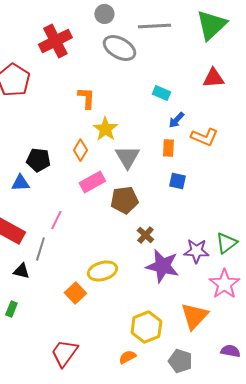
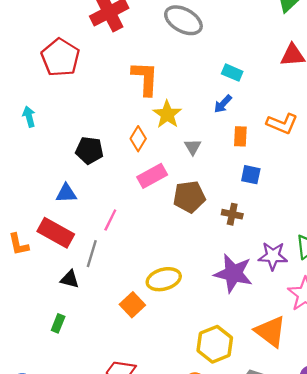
orange L-shape: (86, 98) -> (145, 78), size x1.4
blue arrow: (176, 120) -> (223, 104), moved
gray triangle: (127, 157) -> (193, 147), size x0.6
blue triangle: (20, 183) -> (66, 193), moved
brown cross: (145, 235) -> (232, 214), moved, turned -30
orange triangle: (194, 316) -> (271, 331), turned -36

